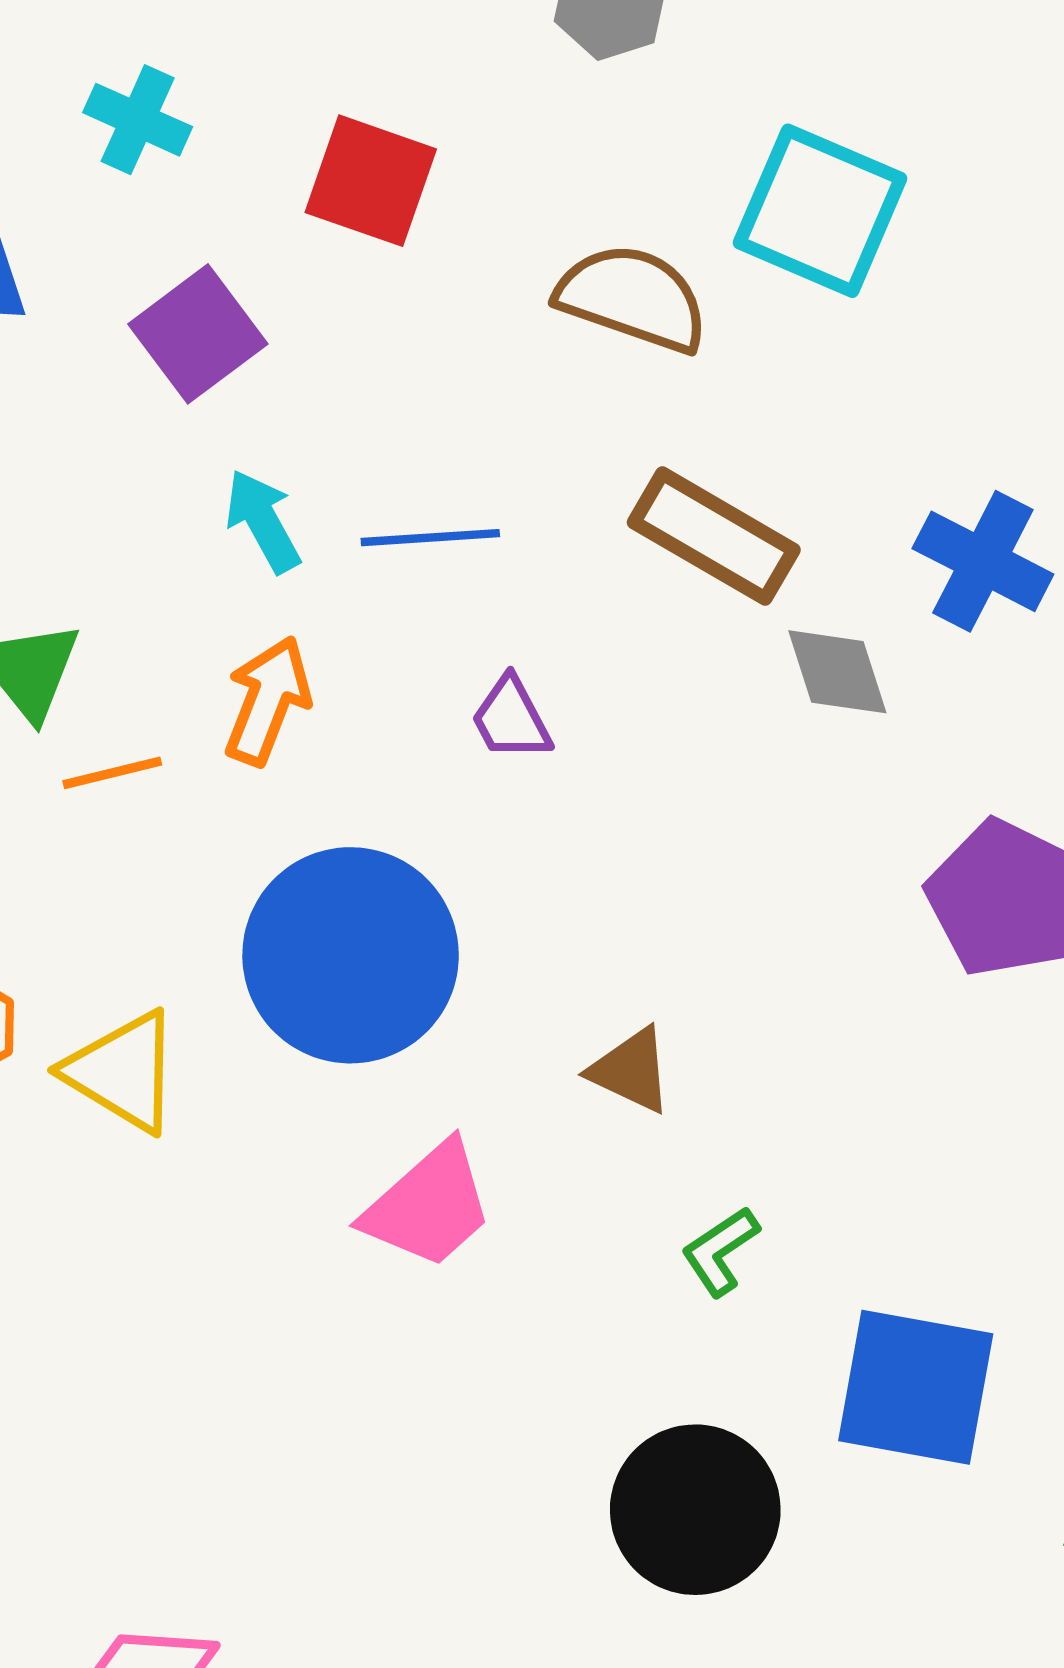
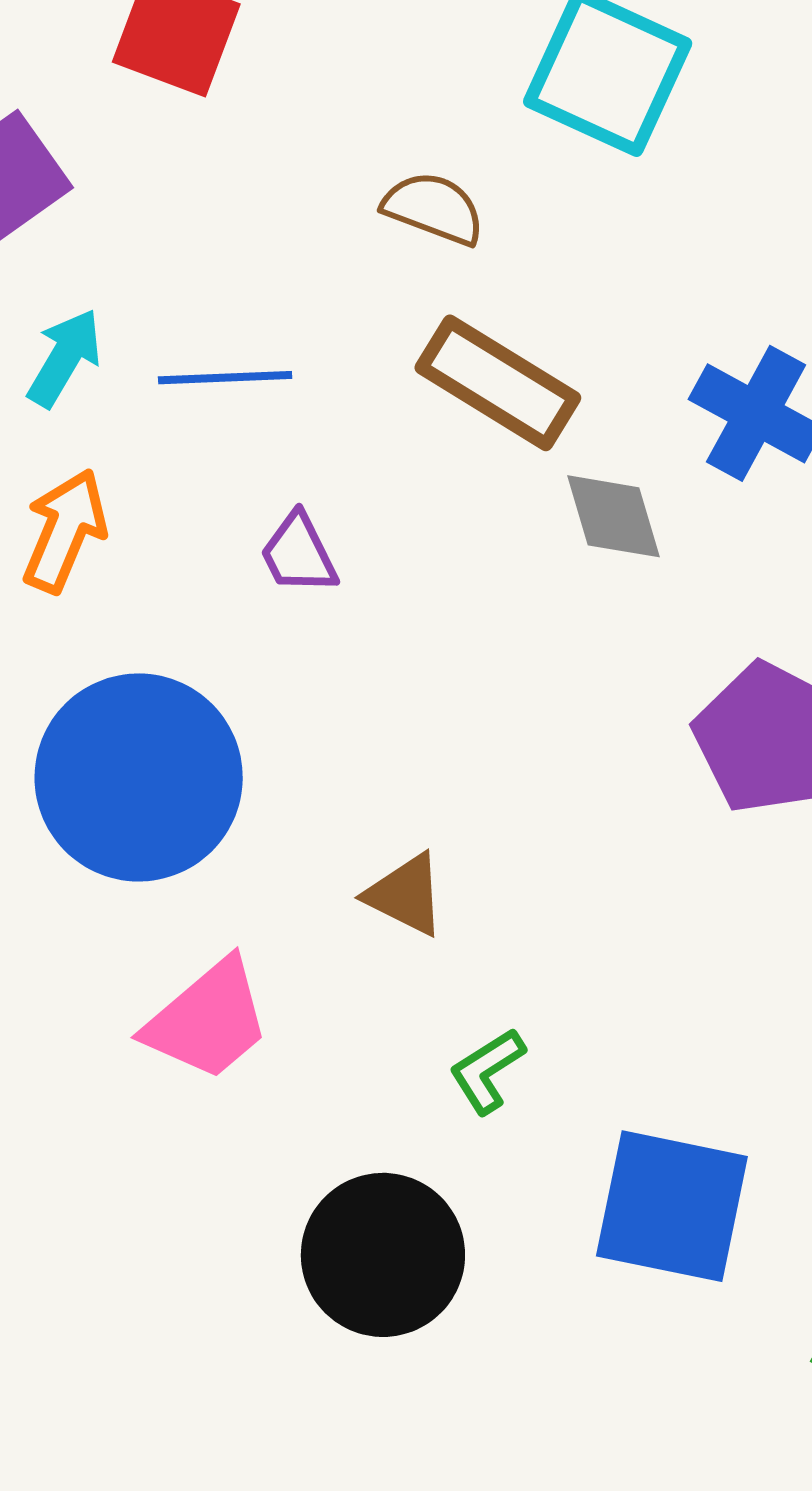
brown semicircle: (633, 298) -> (434, 208), moved, size x0.7
cyan arrow: (263, 521) -> (64, 358), turned 58
black circle: (695, 1510) -> (383, 1255), moved

